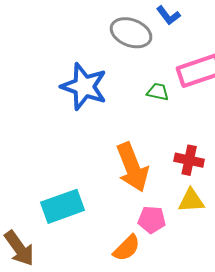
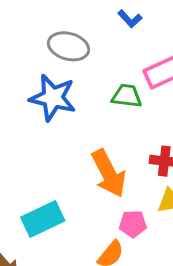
gray ellipse: (131, 33) -> (69, 46), moved
green trapezoid: (158, 92) -> (127, 96), size x1.4

